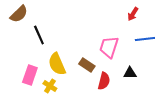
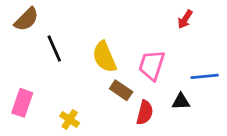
blue line: (145, 39) -> (205, 76), moved
yellow semicircle: (57, 64) -> (104, 57), moved
pink rectangle: (30, 75) -> (22, 103), moved

